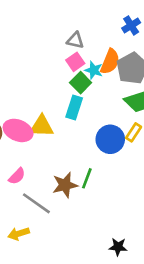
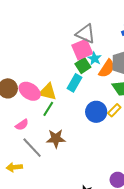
gray triangle: (75, 40) -> (86, 34), size x1.5
pink square: (75, 62) -> (82, 49), size x1.5
orange semicircle: (110, 62) -> (107, 68), moved
green line: (87, 178) -> (48, 109), moved

